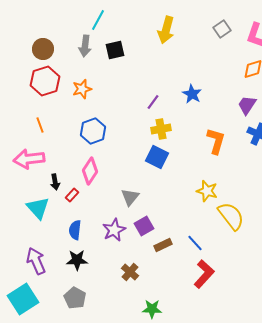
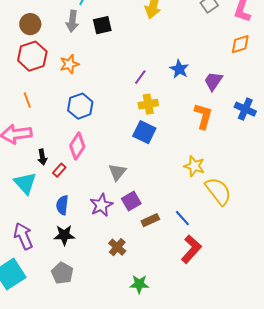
purple trapezoid: (247, 105) -> (213, 81), moved

